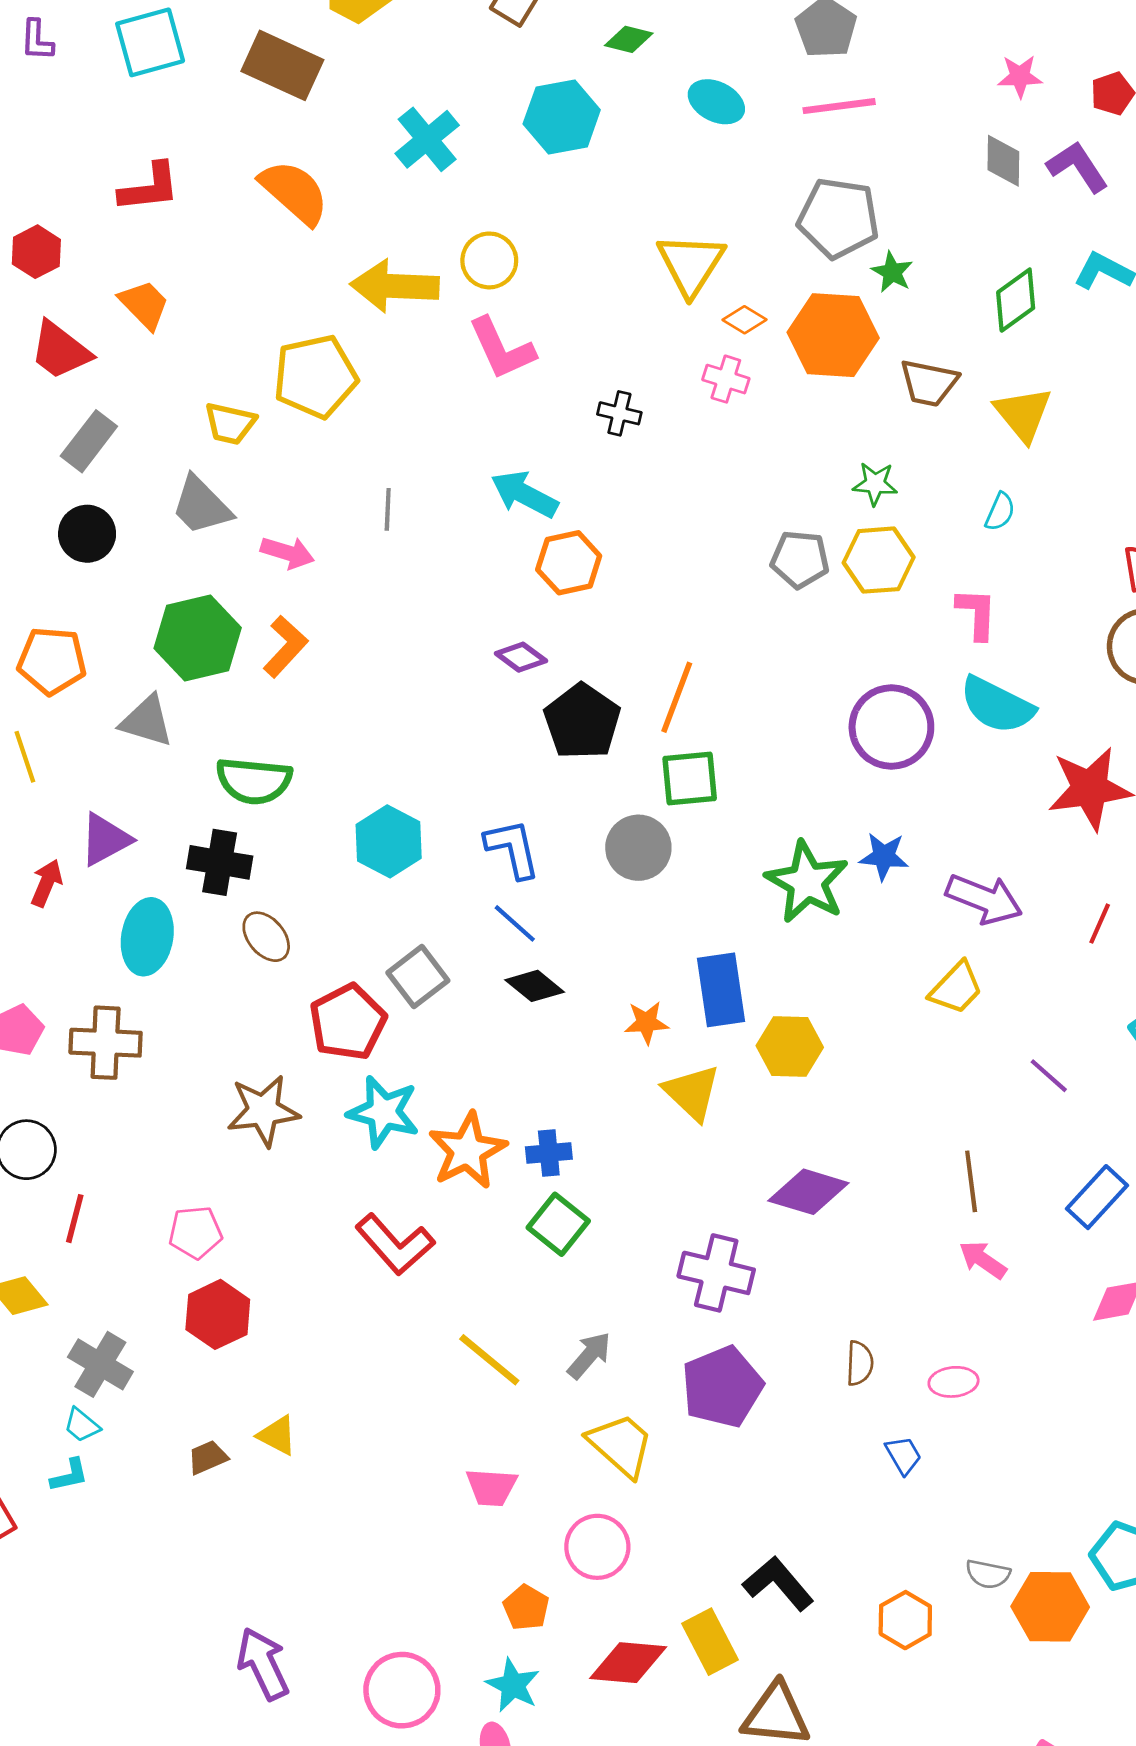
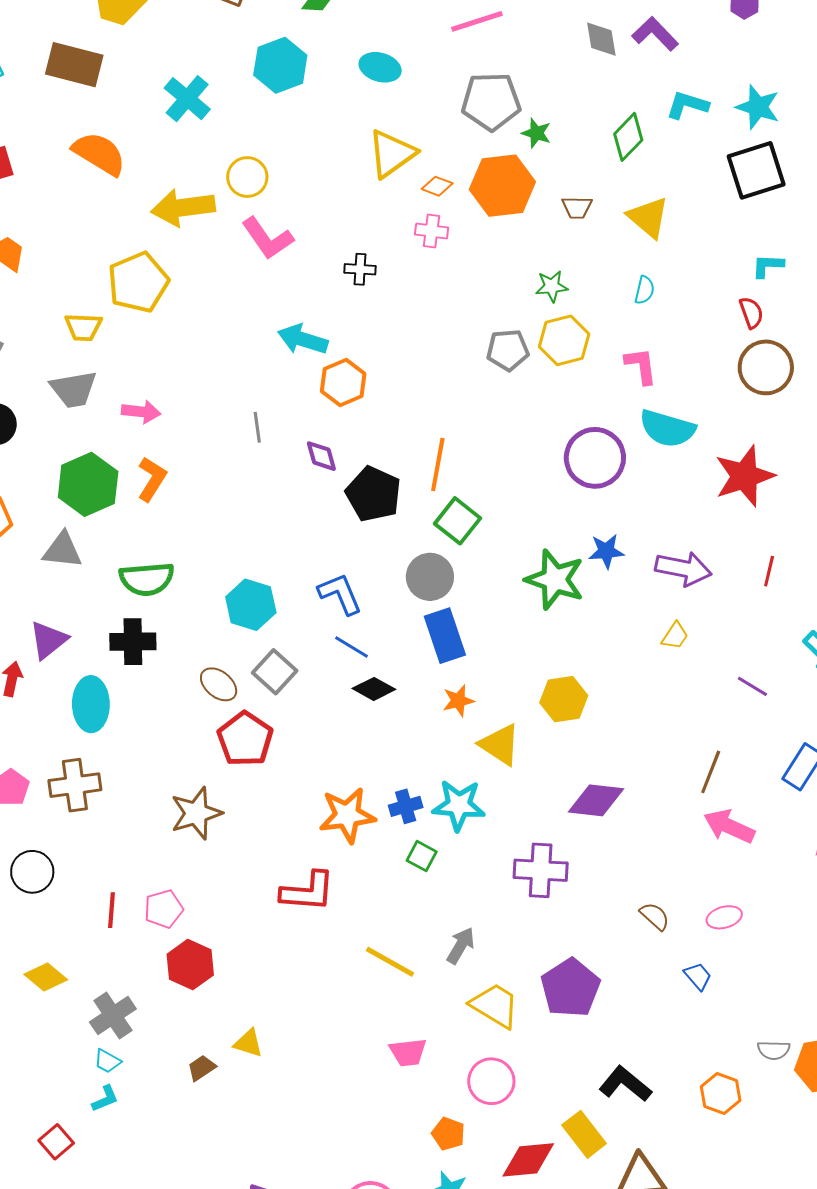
cyan ellipse: (716, 102) -> (380, 67), moved
yellow triangle: (691, 264) -> (392, 154), turned 32
brown trapezoid: (929, 383) -> (577, 207), size x0.7
gray trapezoid: (201, 506) -> (74, 389), turned -45
gray line: (388, 509) -> (257, 427), moved
purple diamond: (521, 657) -> (321, 456), turned 48
green square: (690, 779) -> (457, 521), turned -36
brown ellipse: (266, 937) -> (219, 684), moved
gray square: (418, 977) -> (275, 672), moved
yellow trapezoid: (956, 988) -> (675, 636), size x0.7
blue rectangle: (721, 990) -> (445, 636), moved
cyan star: (383, 1112) -> (459, 805), moved
orange star: (467, 1151) -> (347, 815), turned 30
brown line: (971, 1181) -> (711, 772), turned 39
red line: (75, 1219) -> (111, 910), moved
green square: (558, 1224) -> (422, 856), size x0.7
red L-shape: (395, 1244) -> (308, 892), turned -34
pink arrow: (983, 1260) -> (729, 826), size x1.4
brown semicircle: (860, 1363) -> (655, 916), turned -40
gray cross: (100, 1364) -> (113, 1015), turned 36
purple pentagon: (722, 1387) -> (570, 988), moved

